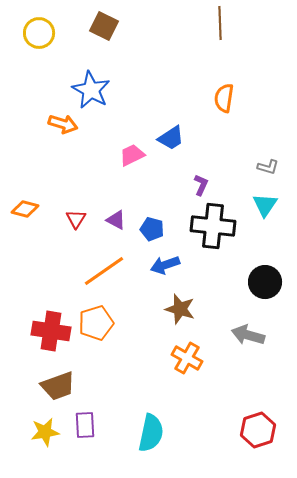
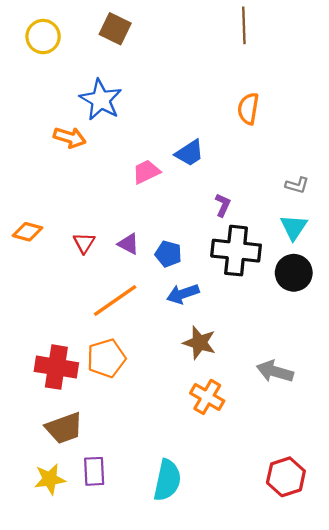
black circle: (265, 282) -> (294, 273), moved

